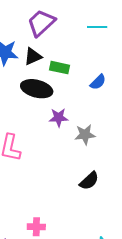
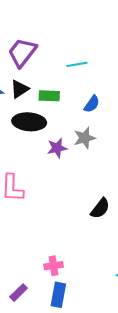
cyan line: (97, 27) -> (77, 64), moved
gray star: (85, 135) -> (85, 138), moved

